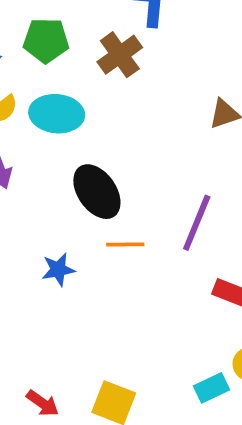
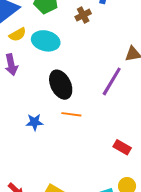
brown cross: (120, 55) -> (83, 15), size x0.7
purple line: (197, 223) -> (112, 81), moved

